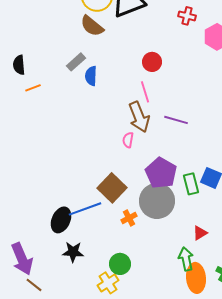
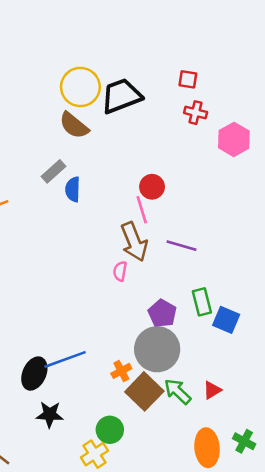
red circle: (152, 62) -> (152, 187), moved
purple pentagon: (161, 173) -> (162, 313), size x0.7
green rectangle: (191, 184) -> (202, 302), moved
brown square: (112, 188) -> (144, 391), moved
green arrow: (186, 259) -> (178, 391), moved, turned -35

